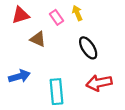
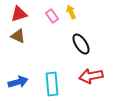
brown triangle: (38, 39) -> (18, 36), moved
blue arrow: (19, 76) -> (18, 82), moved

